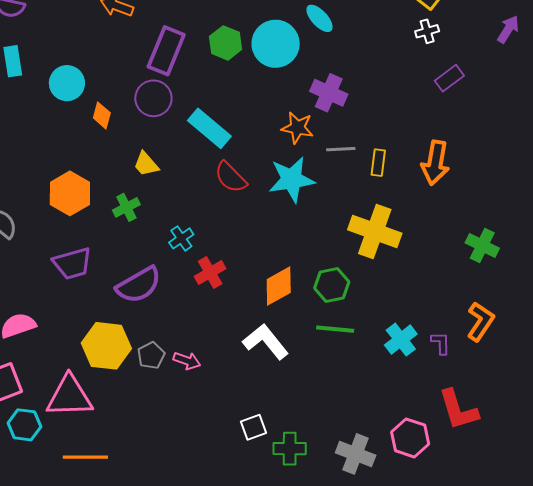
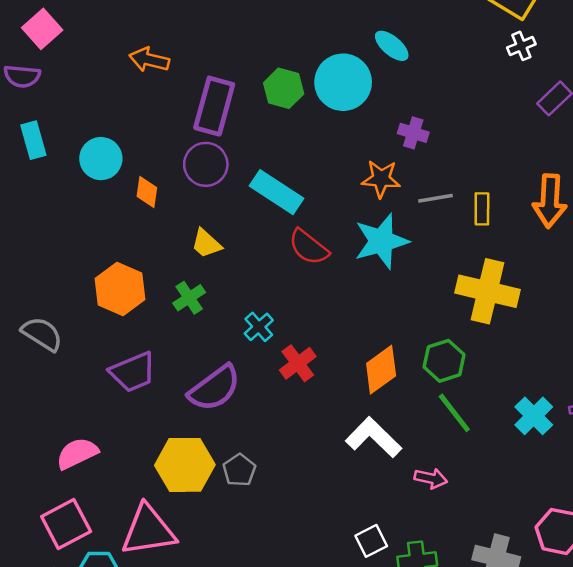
purple cross: (329, 93) -> (413, 133), size x0.7
green line: (335, 329) -> (454, 413), turned 54
pink arrow: (187, 361) -> (431, 478), moved

